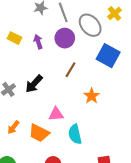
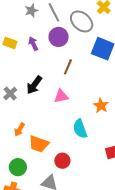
orange star: (92, 96) -> (101, 106), moved
pink triangle: (56, 114) -> (61, 96), moved
orange trapezoid: (39, 133) -> (39, 144), moved

